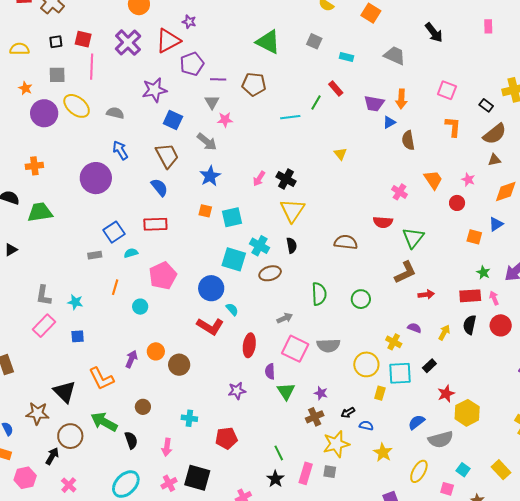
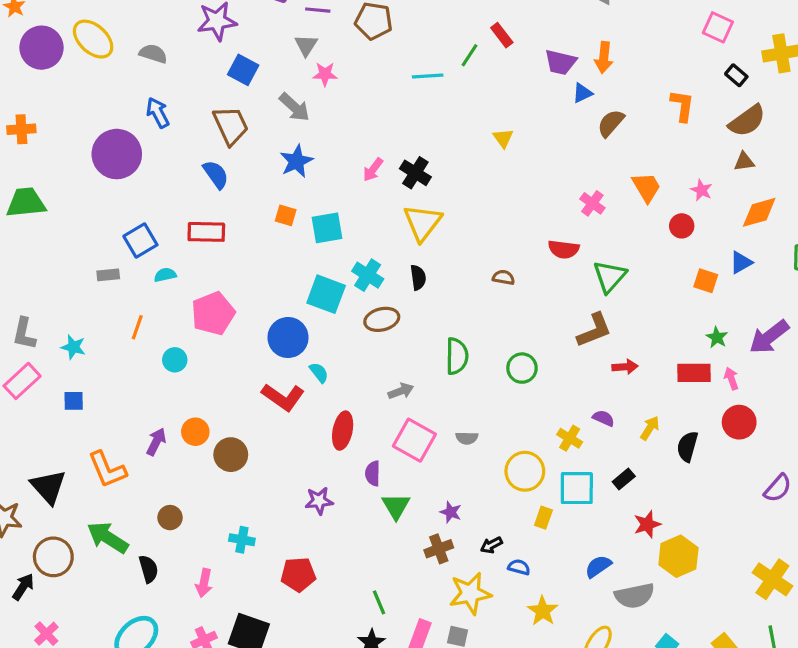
pink square: (447, 90) -> (718, 27), moved
brown semicircle: (408, 140) -> (611, 123), turned 48
brown semicircle: (346, 242) -> (504, 277), size x0.6
black semicircle: (470, 325) -> (687, 446), moved
gray semicircle: (328, 345) -> (467, 438), size x0.6

